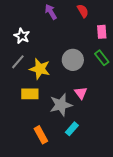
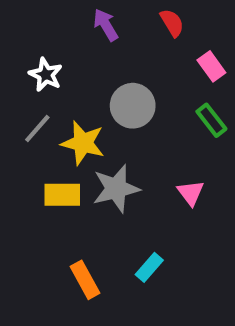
pink rectangle: (102, 32) -> (211, 66), turned -32
gray circle: (73, 60) -> (133, 106), moved
pink triangle: (81, 93) -> (191, 193), moved
gray star: (61, 105) -> (116, 189), moved

